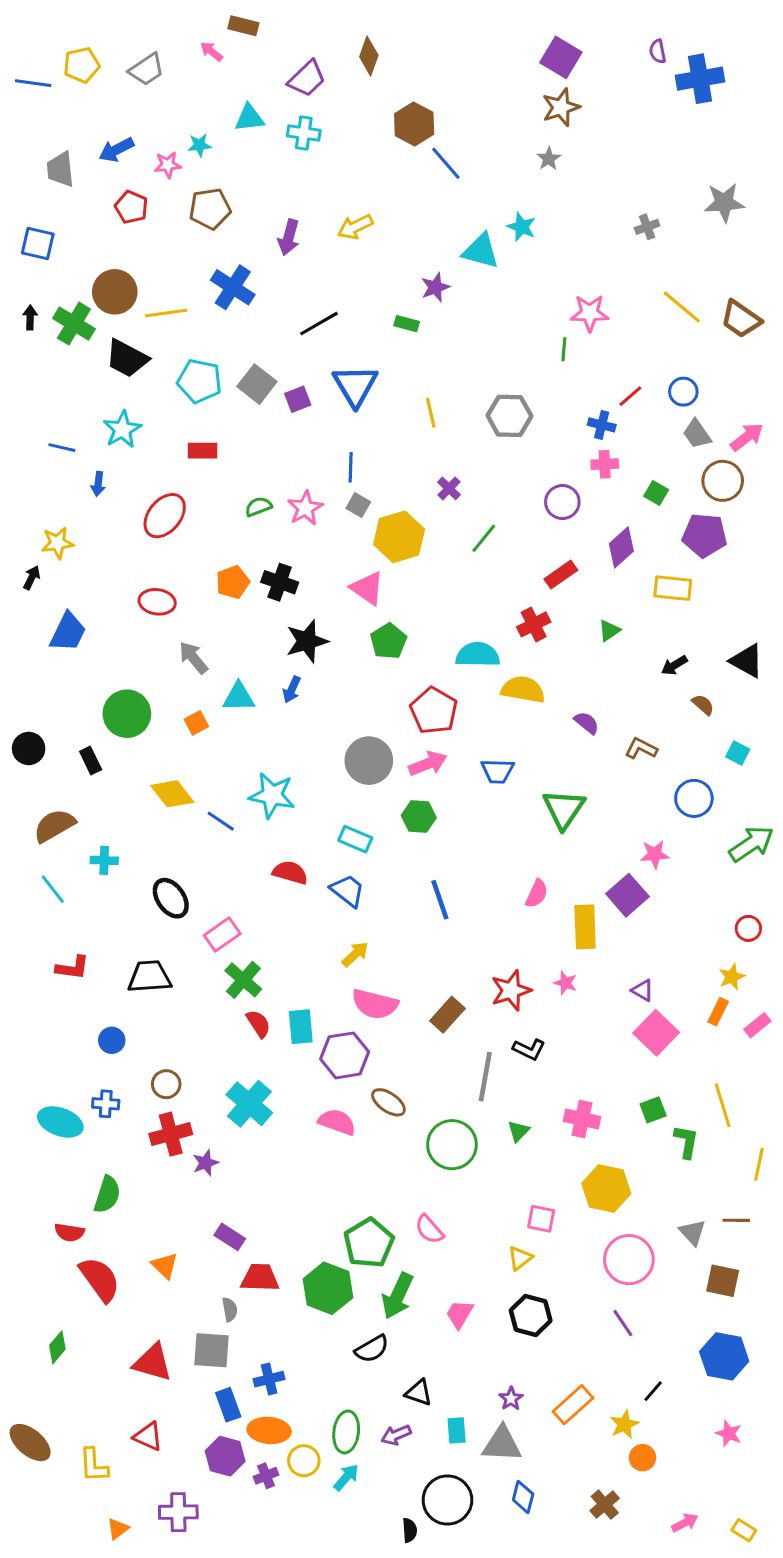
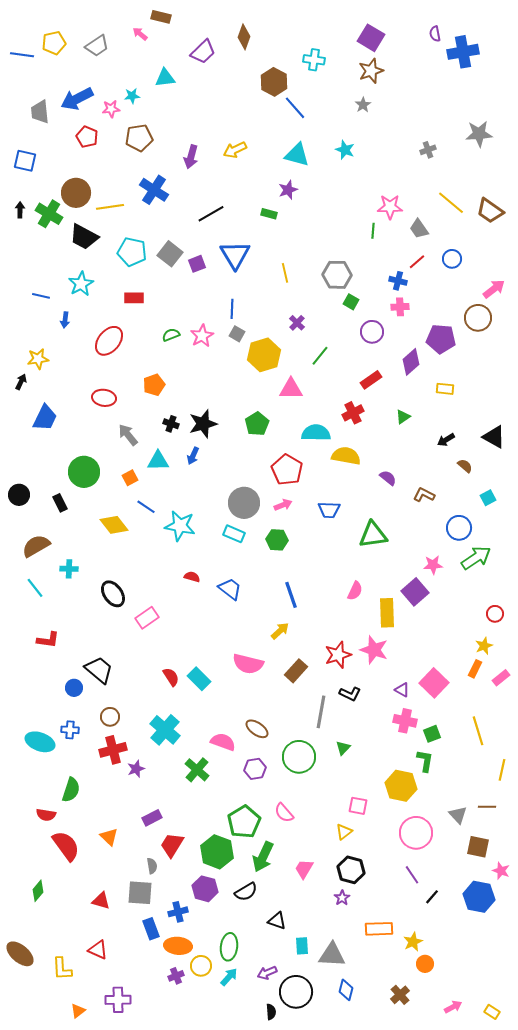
cyan cross: (304, 133) -> (314, 60), moved
blue arrow: (116, 150) -> (77, 99), size x1.4
cyan triangle: (481, 251) -> (297, 155), moved
gray trapezoid: (697, 434) -> (419, 229), moved
green square: (656, 493) -> (351, 302), moved
purple pentagon: (705, 535) -> (441, 339), moved
black cross: (280, 582) -> (171, 424), moved, size x0.7
pink triangle: (367, 588) -> (291, 389), moved, turned -35
yellow rectangle: (673, 588) -> (445, 389), size x0.7
cyan square: (738, 753) -> (488, 498), turned 35
pink arrow: (428, 764) -> (283, 505), size x0.7
green triangle: (564, 809) -> (373, 535), turned 48
blue line: (221, 821) -> (146, 507), moved
cyan rectangle: (355, 839) -> (234, 534), moved
green arrow: (751, 844) -> (476, 558), moved
red semicircle: (290, 872) -> (192, 577), size x0.7
yellow arrow: (355, 954) -> (280, 631), moved
black trapezoid: (150, 977) -> (99, 670), moved, turned 44
green cross: (243, 980) -> (197, 770), moved
pink star: (565, 983) -> (374, 650), size x1.8
purple triangle: (643, 990) -> (402, 690), moved
cyan rectangle: (301, 1027) -> (199, 679), turned -40
purple hexagon: (345, 1055) -> (255, 769), moved, size x0.7
pink cross: (582, 1119) -> (405, 721), moved
green L-shape: (686, 1142) -> (425, 761), moved
purple rectangle: (230, 1237) -> (152, 818), turned -60
red trapezoid: (260, 1278) -> (172, 845), turned -60
red triangle: (153, 1362) -> (101, 901), size x0.7
black line: (653, 1391) -> (432, 897), moved
purple star: (511, 1399) -> (342, 898), moved
orange rectangle: (573, 1405) -> (379, 929), turned 40
pink star: (729, 1433) -> (501, 871), moved
purple arrow: (396, 1435) -> (267, 973), moved
purple hexagon: (225, 1456) -> (205, 889), moved

